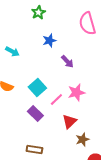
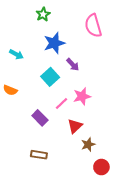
blue star: (49, 40) -> (54, 43), size x1.5
cyan square: (37, 88) -> (50, 77), moved

